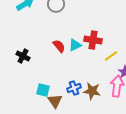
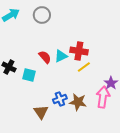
yellow line: (111, 56) -> (84, 67), moved
cyan square: (43, 90) -> (29, 75), moved

